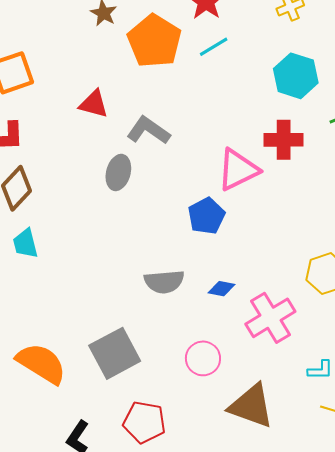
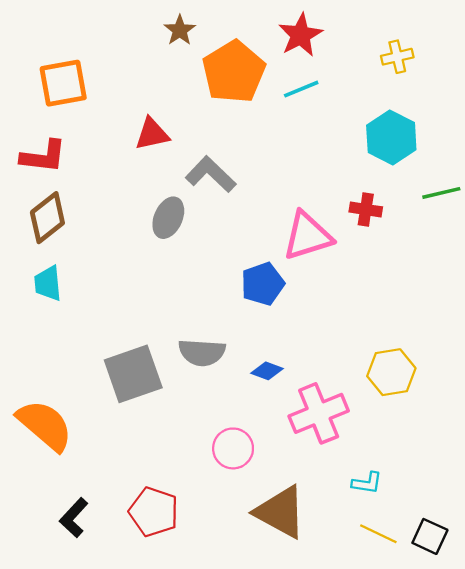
red triangle: (94, 104) -> (152, 134), turned -36
red cross: (284, 140) -> (366, 209), size x0.7
gray square: (115, 353) -> (133, 374), moved

